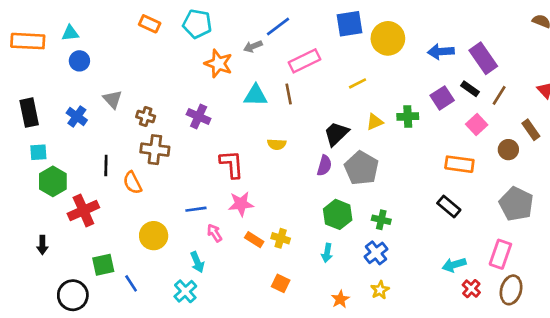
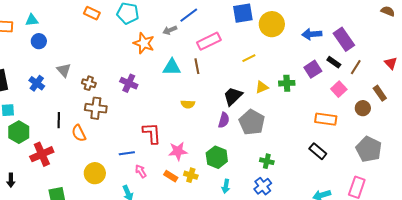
red L-shape: (232, 164) -> (152, 133), moved
pink star: (241, 204) -> (178, 151), moved
green hexagon: (338, 214) -> (217, 157), moved

